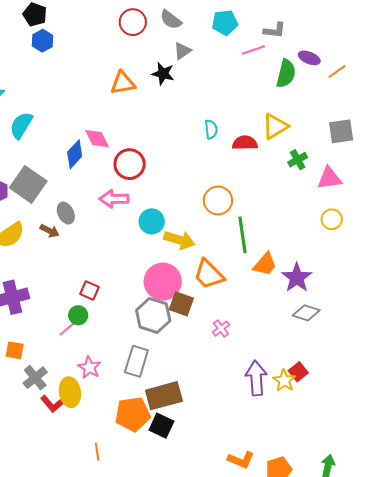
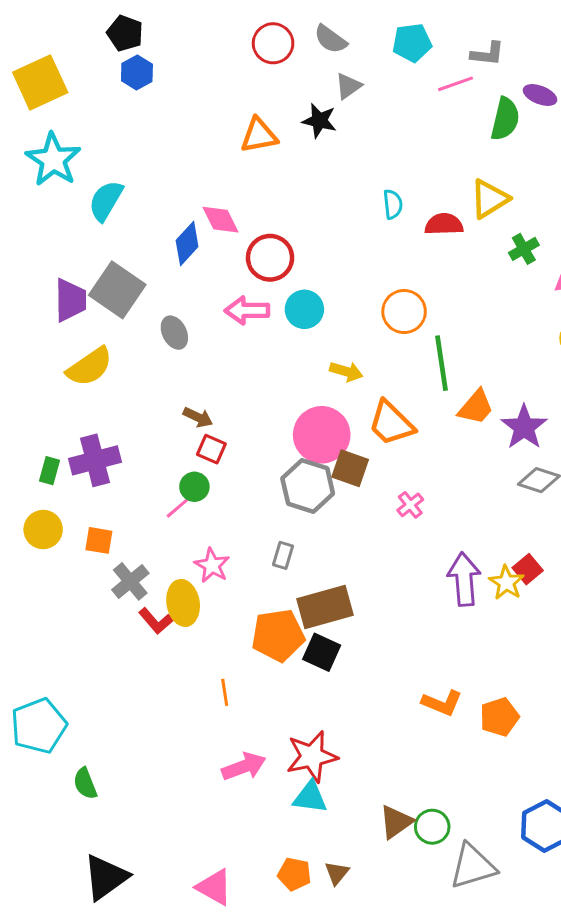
cyan circle: (152, 221) -> (304, 309), moved
brown arrow: (49, 231) -> (198, 417), moved
yellow arrow: (179, 240) -> (346, 372), size x0.7
gray rectangle: (136, 361) -> (283, 555), size x0.6

